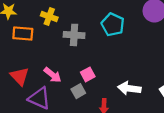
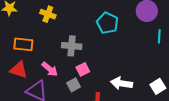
orange rectangle: (23, 33) -> (23, 44), moved
gray cross: (74, 35) -> (72, 46), moved
red triangle: (20, 76) -> (19, 70), turned -30

